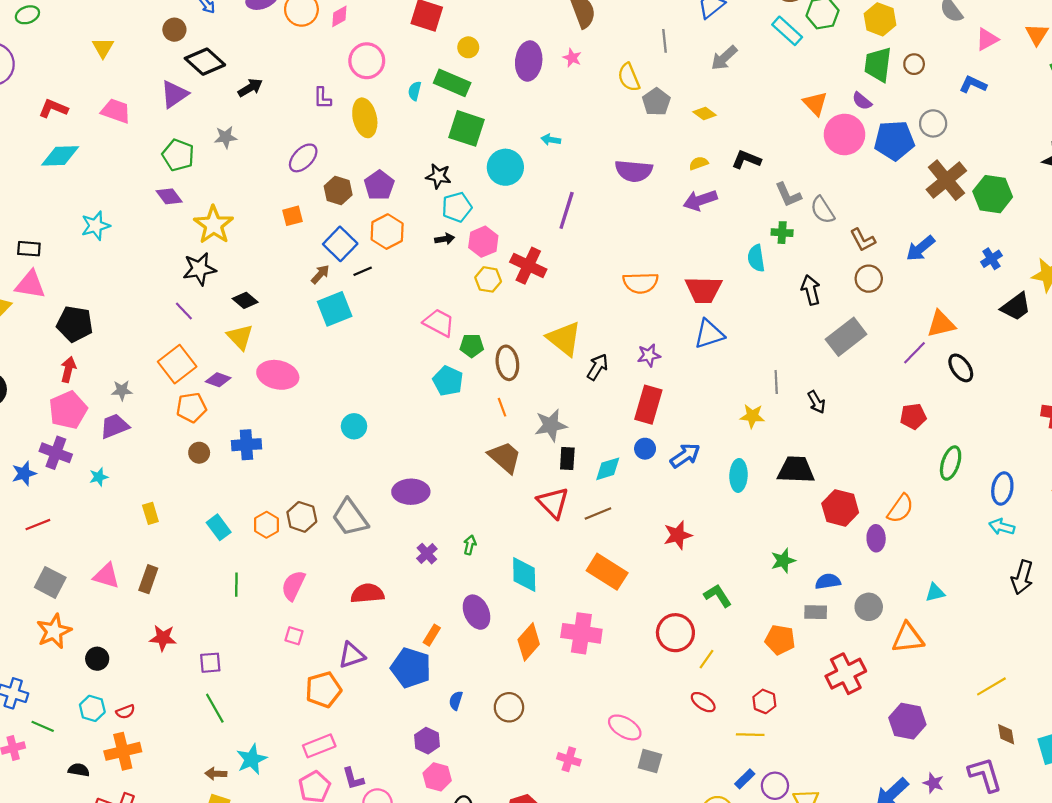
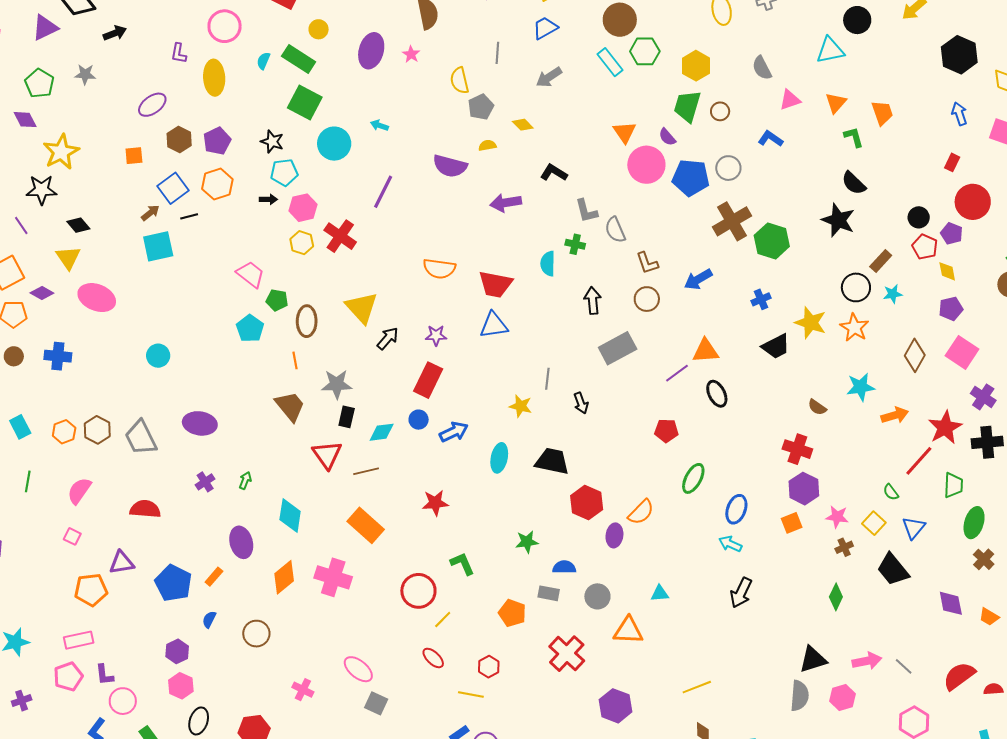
yellow semicircle: (699, 163) -> (487, 145), moved
orange rectangle: (432, 635) -> (214, 577), moved
red cross: (846, 674) -> (567, 654), turned -30

